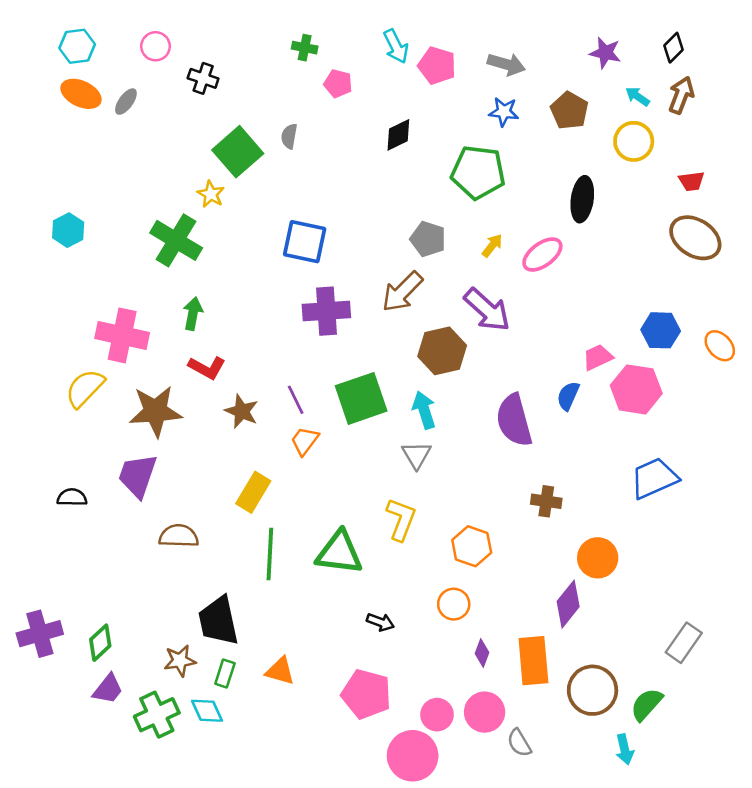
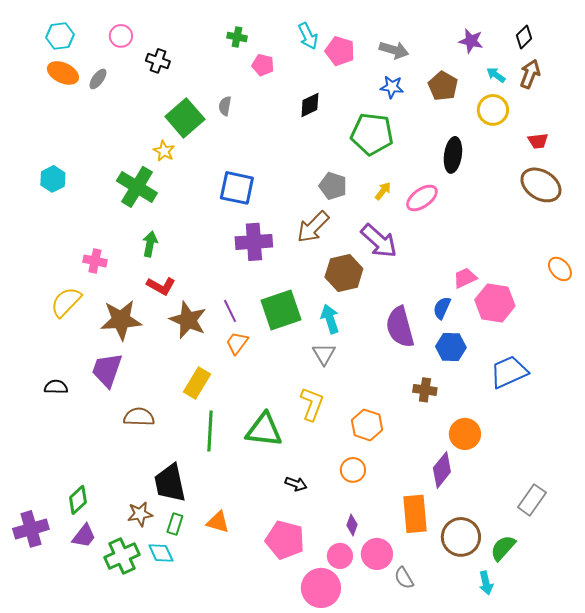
blue hexagon: (661, 330) -> (451, 347), moved
pink cross: (122, 335) -> (95, 261), size x0.6
brown star: (242, 411) -> (188, 320), size x1.4
purple cross: (40, 634) -> (31, 529), moved
purple diamond: (482, 653) -> (352, 525), moved

